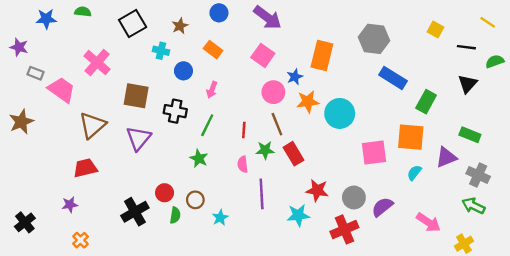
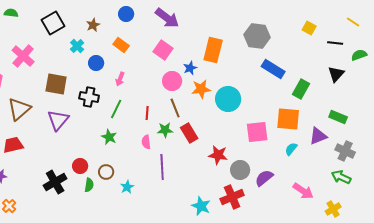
cyan cross: (161, 51) -> (77, 46), turned 32
red star: (317, 190) -> (218, 155), moved
cyan star: (298, 215) -> (201, 206), moved, turned 30

